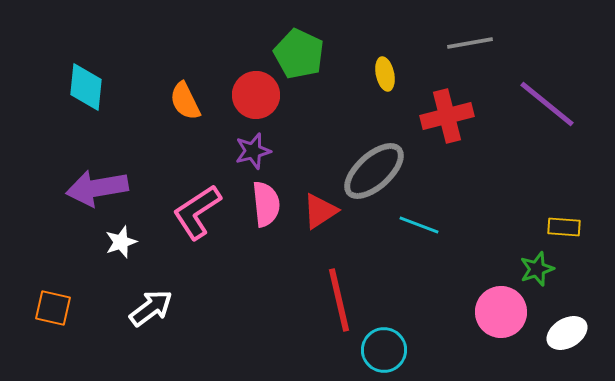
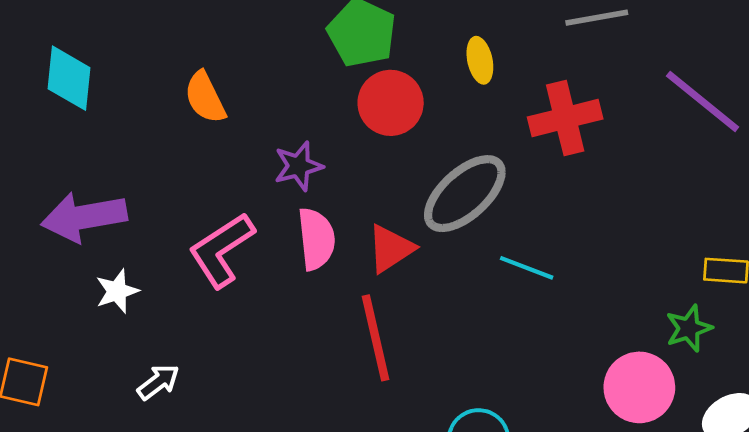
red circle: (256, 95) -> (391, 103), moved
red line: (339, 300) -> (375, 338), moved
white arrow: (151, 308) -> (158, 382), size x0.7

